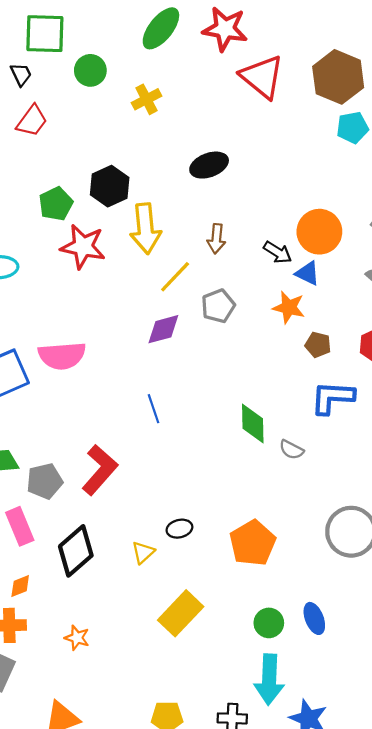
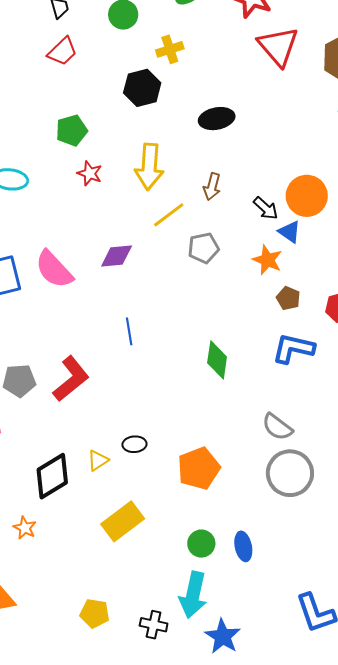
black hexagon: (110, 186) -> (142, 88), moved
red star: (83, 247) -> (90, 173), size x0.6
purple diamond: (163, 329) -> (117, 256), moved
pink semicircle: (62, 356) -> (54, 269), turned 42
gray semicircle: (291, 450) -> (277, 427), moved, size x1.4
black diamond: (76, 551) -> (52, 476), moved

